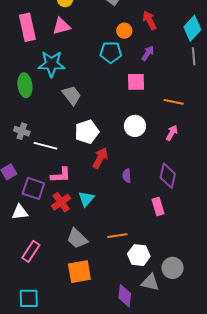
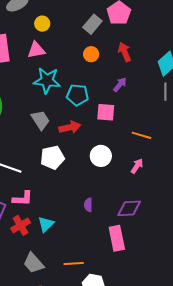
orange circle: (124, 31) -> (91, 54), moved
cyan pentagon: (111, 52) -> (77, 95), moved
cyan star: (51, 64) -> (47, 80), moved
red arrow: (100, 158) -> (70, 127), moved, turned 45
purple diamond: (168, 176) -> (129, 208), turned 70
pink rectangle: (158, 207) -> (117, 238), size x1.4

